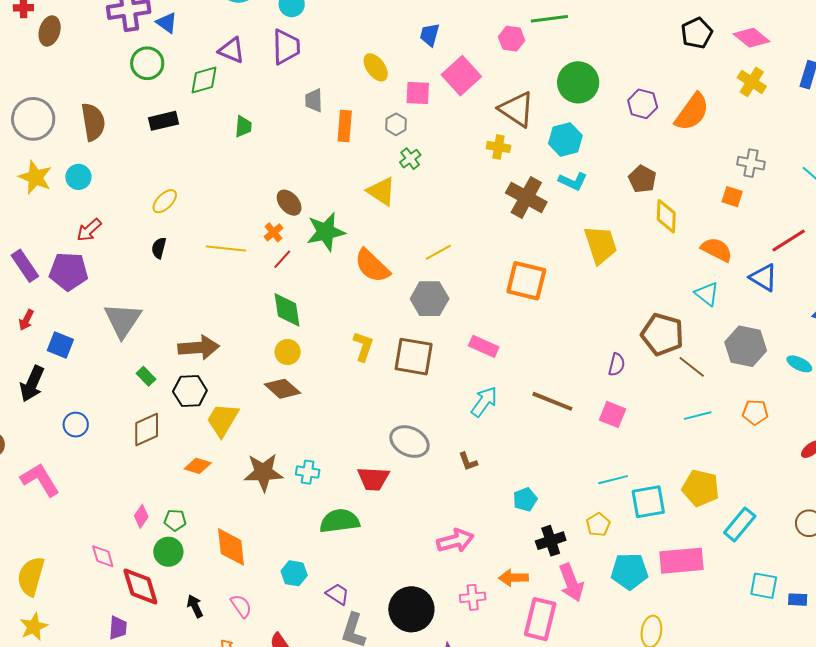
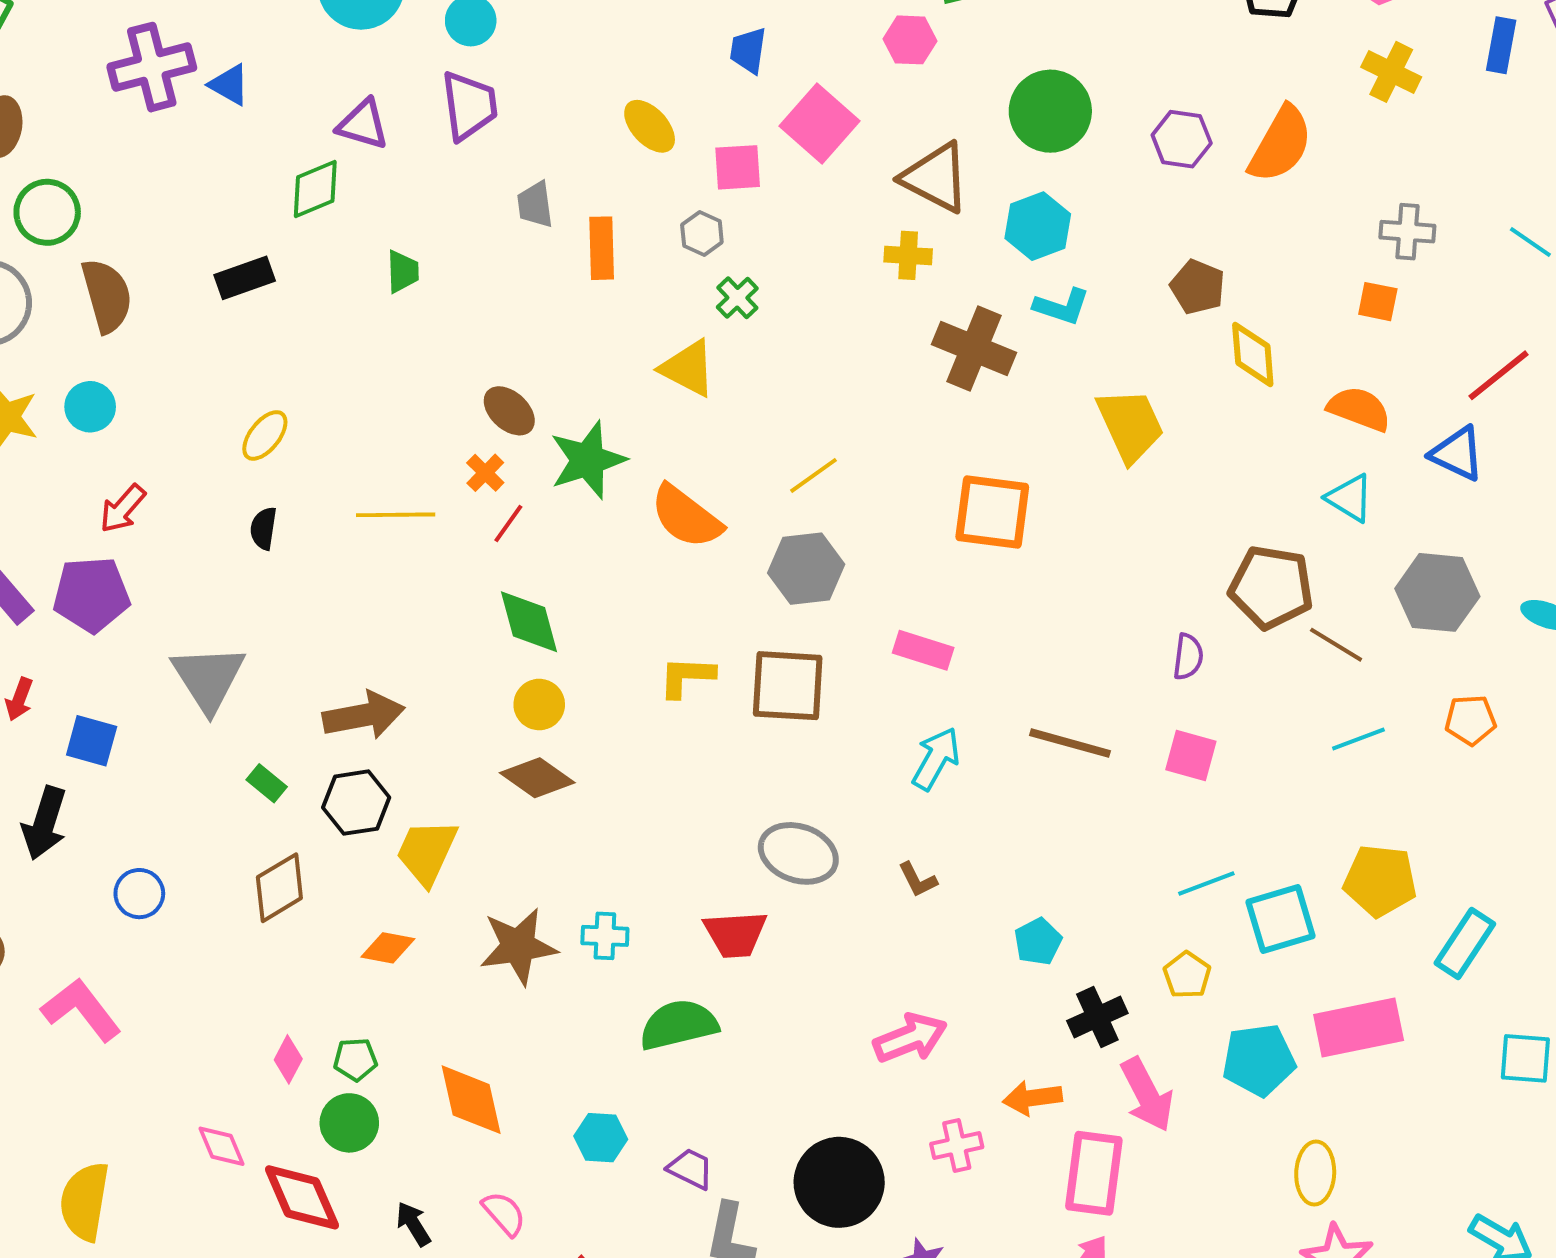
green circle: (147, 63) -> (47, 212), moved
yellow L-shape: (363, 346) -> (687, 677), turned -100

